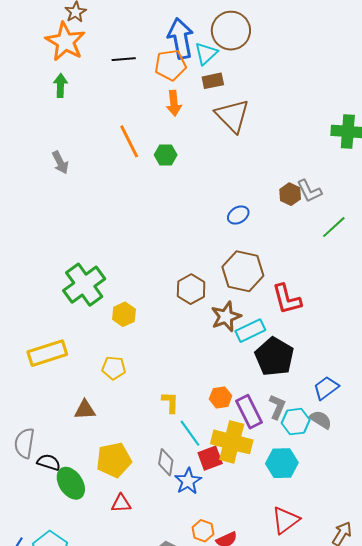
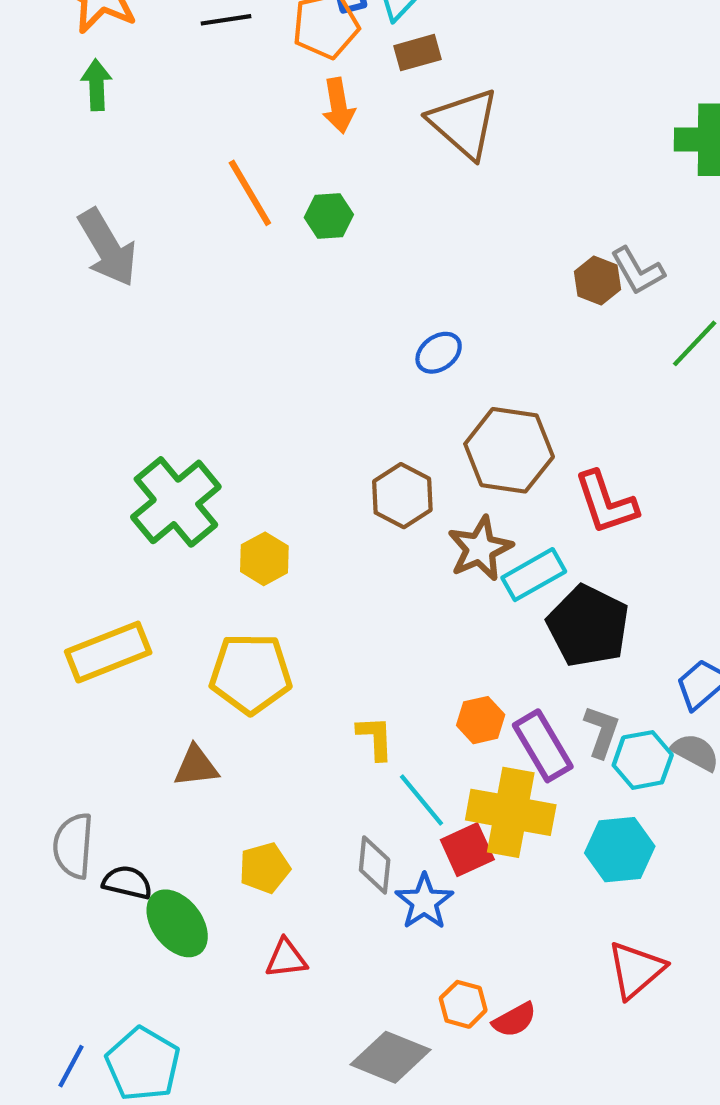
gray arrow: (60, 163) -> (107, 248), size x1.6
blue ellipse: (238, 215) -> (439, 353), moved
yellow pentagon: (114, 368) -> (251, 674), size x1.6
yellow pentagon: (114, 460) -> (265, 868), size x0.7

